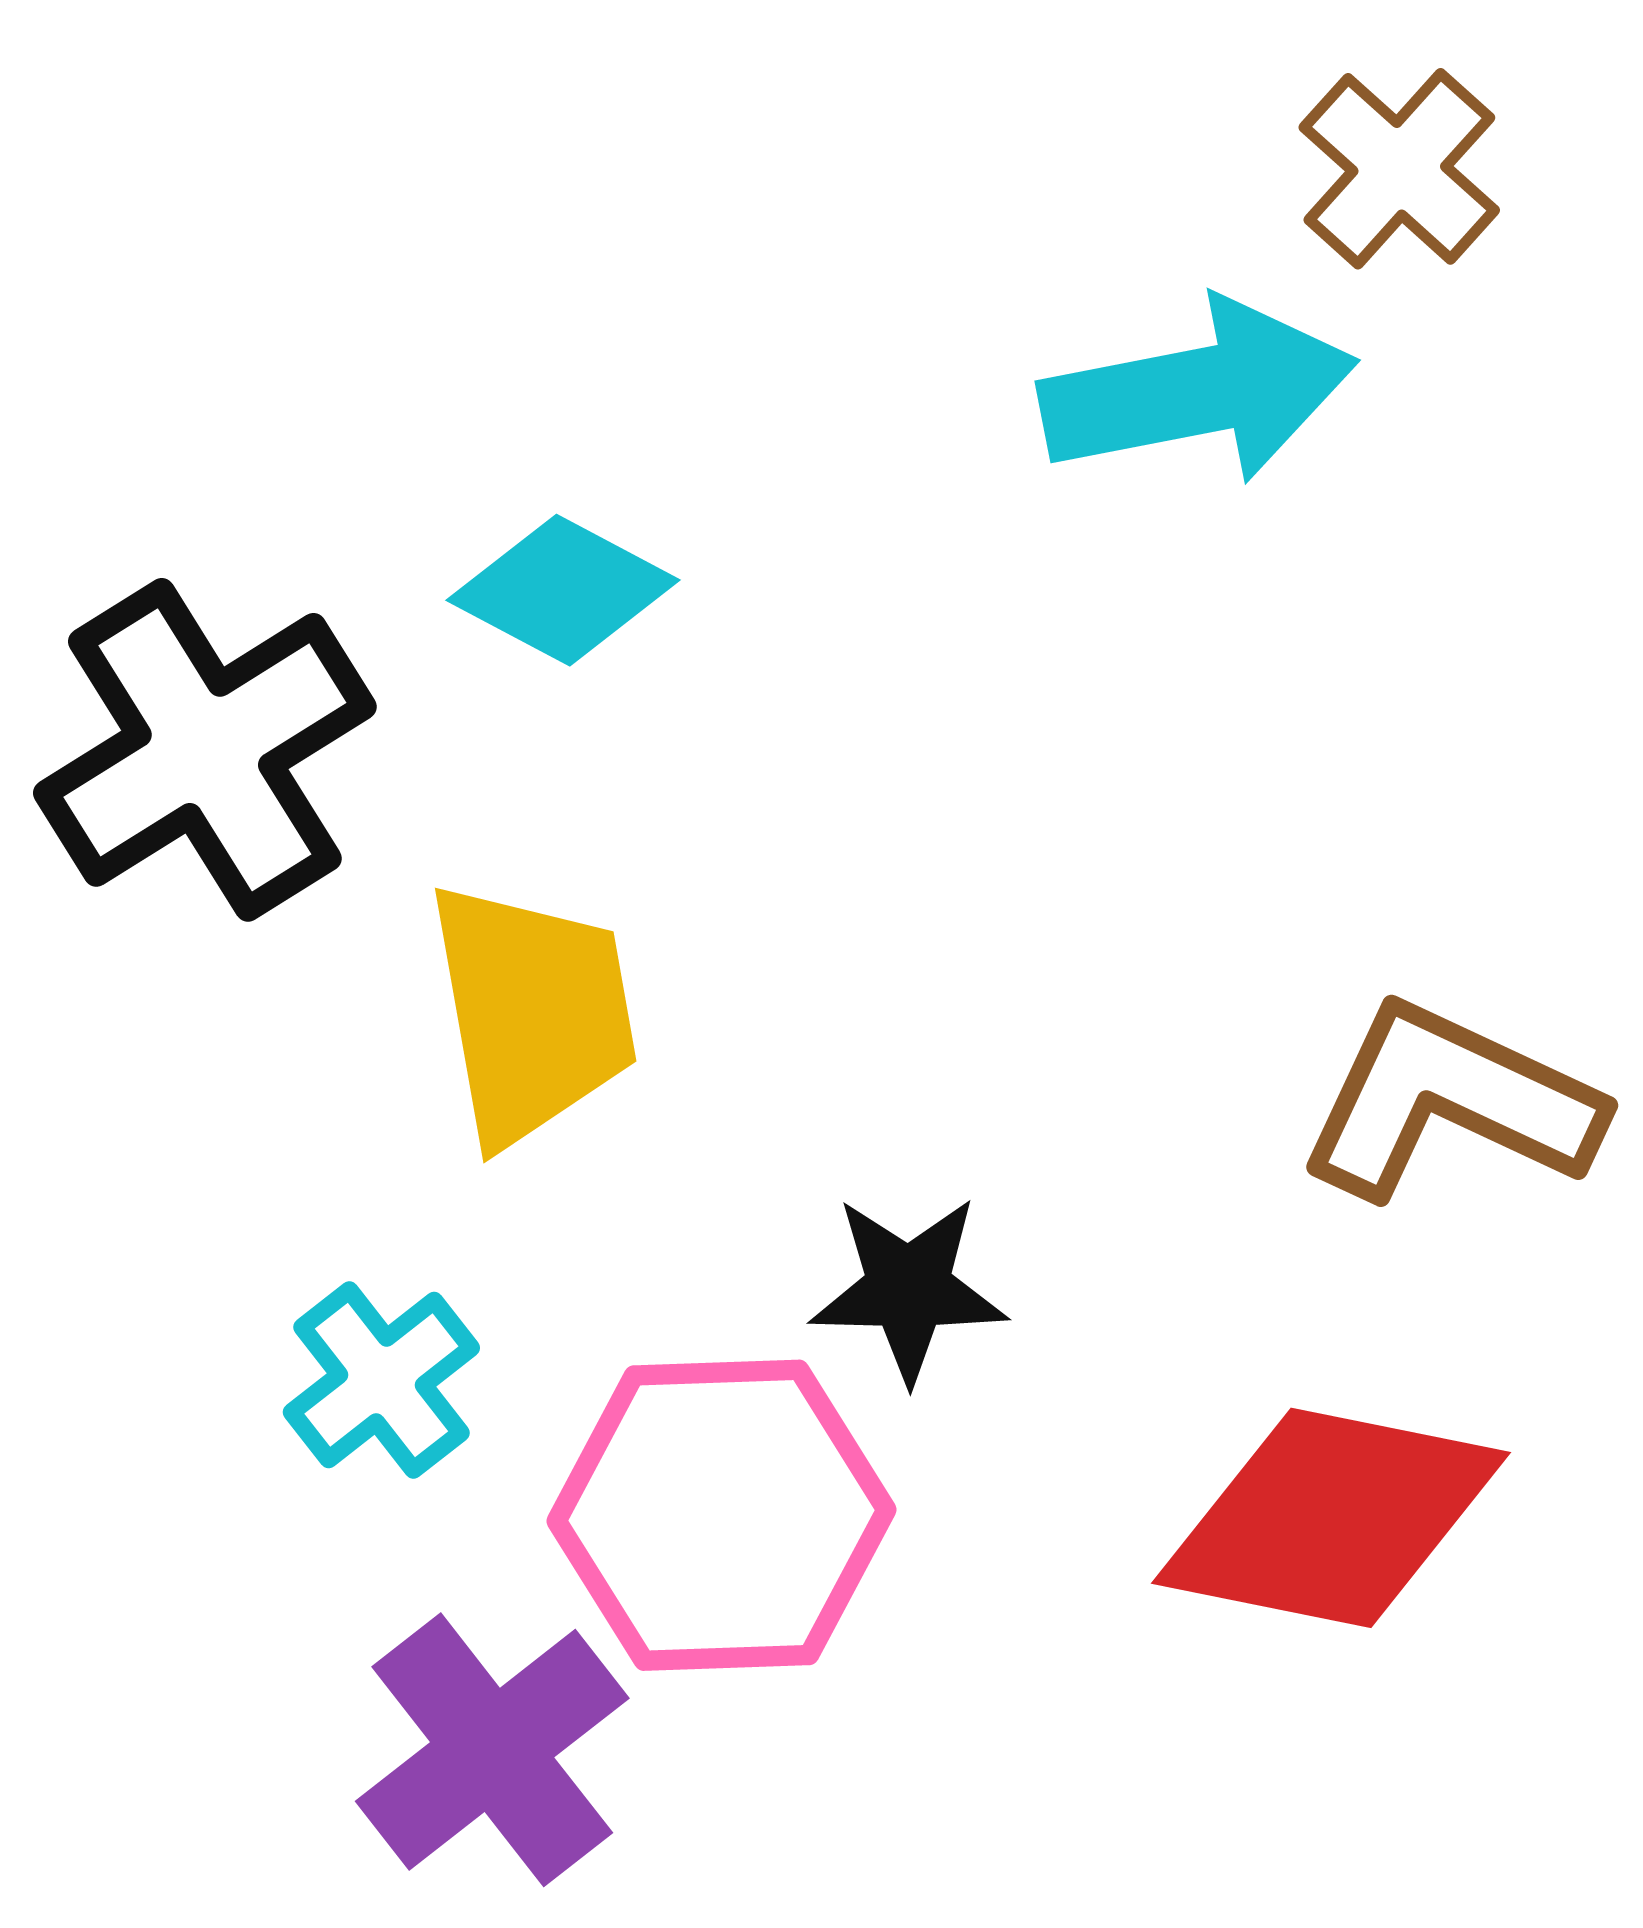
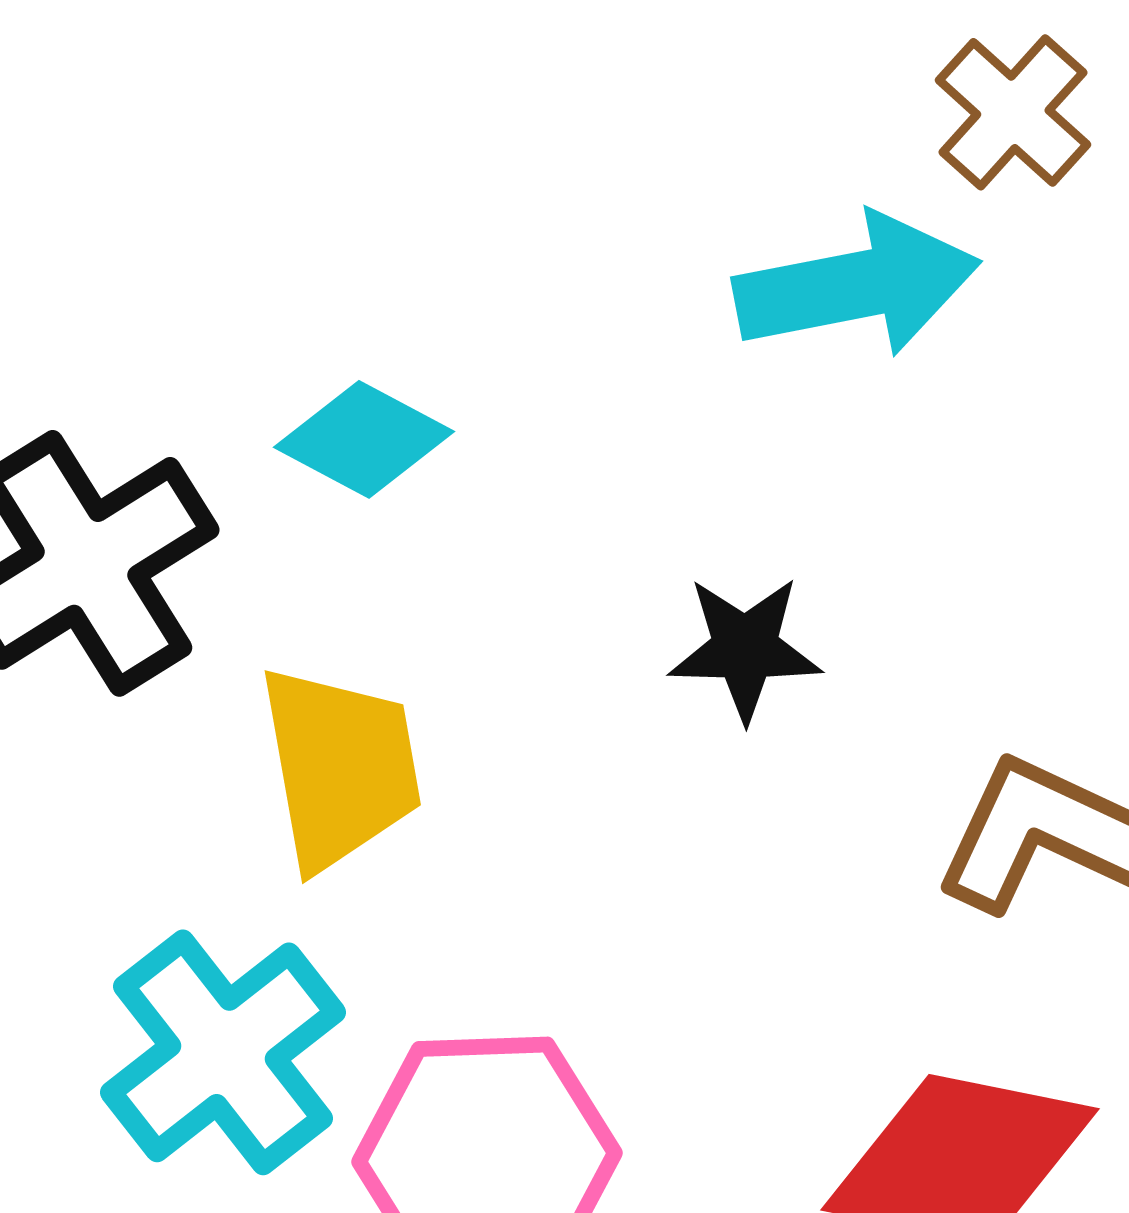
black star: (908, 1288) -> (745, 648), moved
cyan cross: (381, 1380) -> (223, 1052), size x1.6

